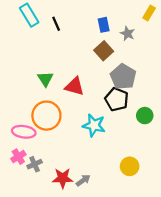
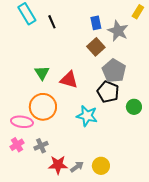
gray star: (127, 33) -> (118, 31), size x1.5
gray cross: (35, 164) -> (41, 146), moved
yellow circle: (130, 166) -> (101, 166), moved

